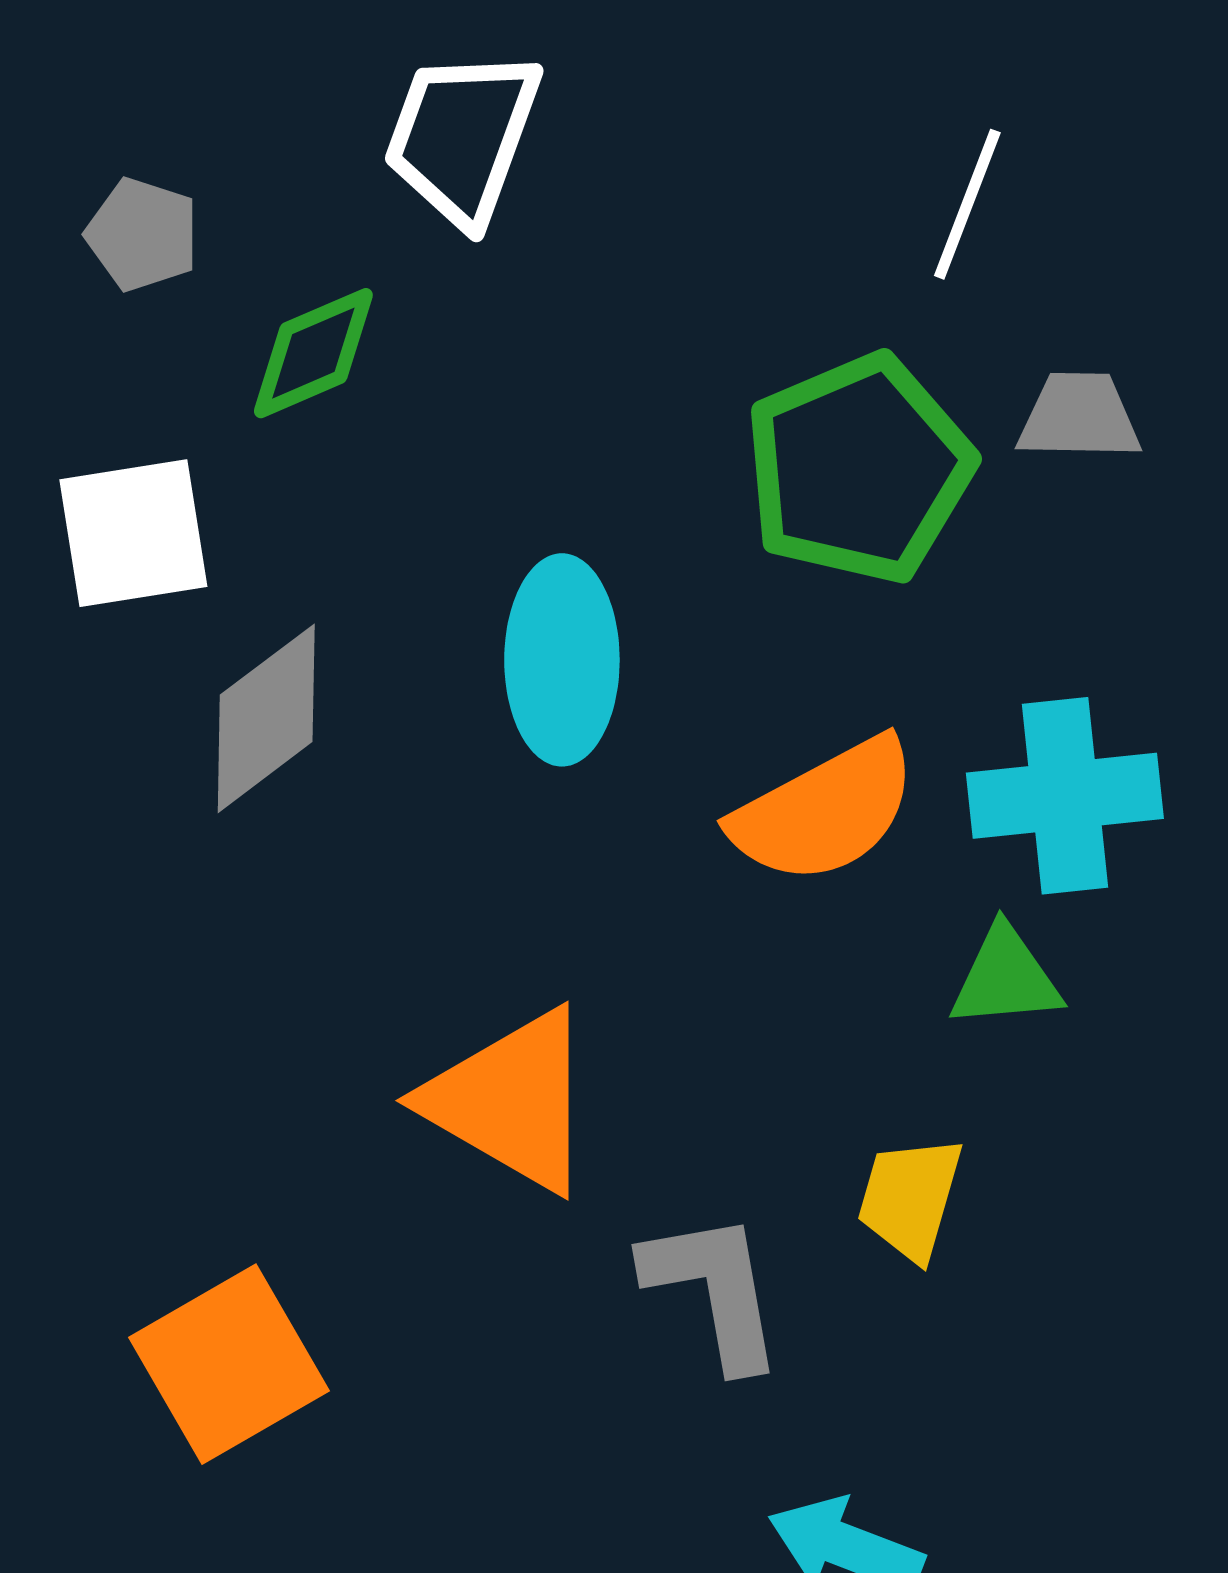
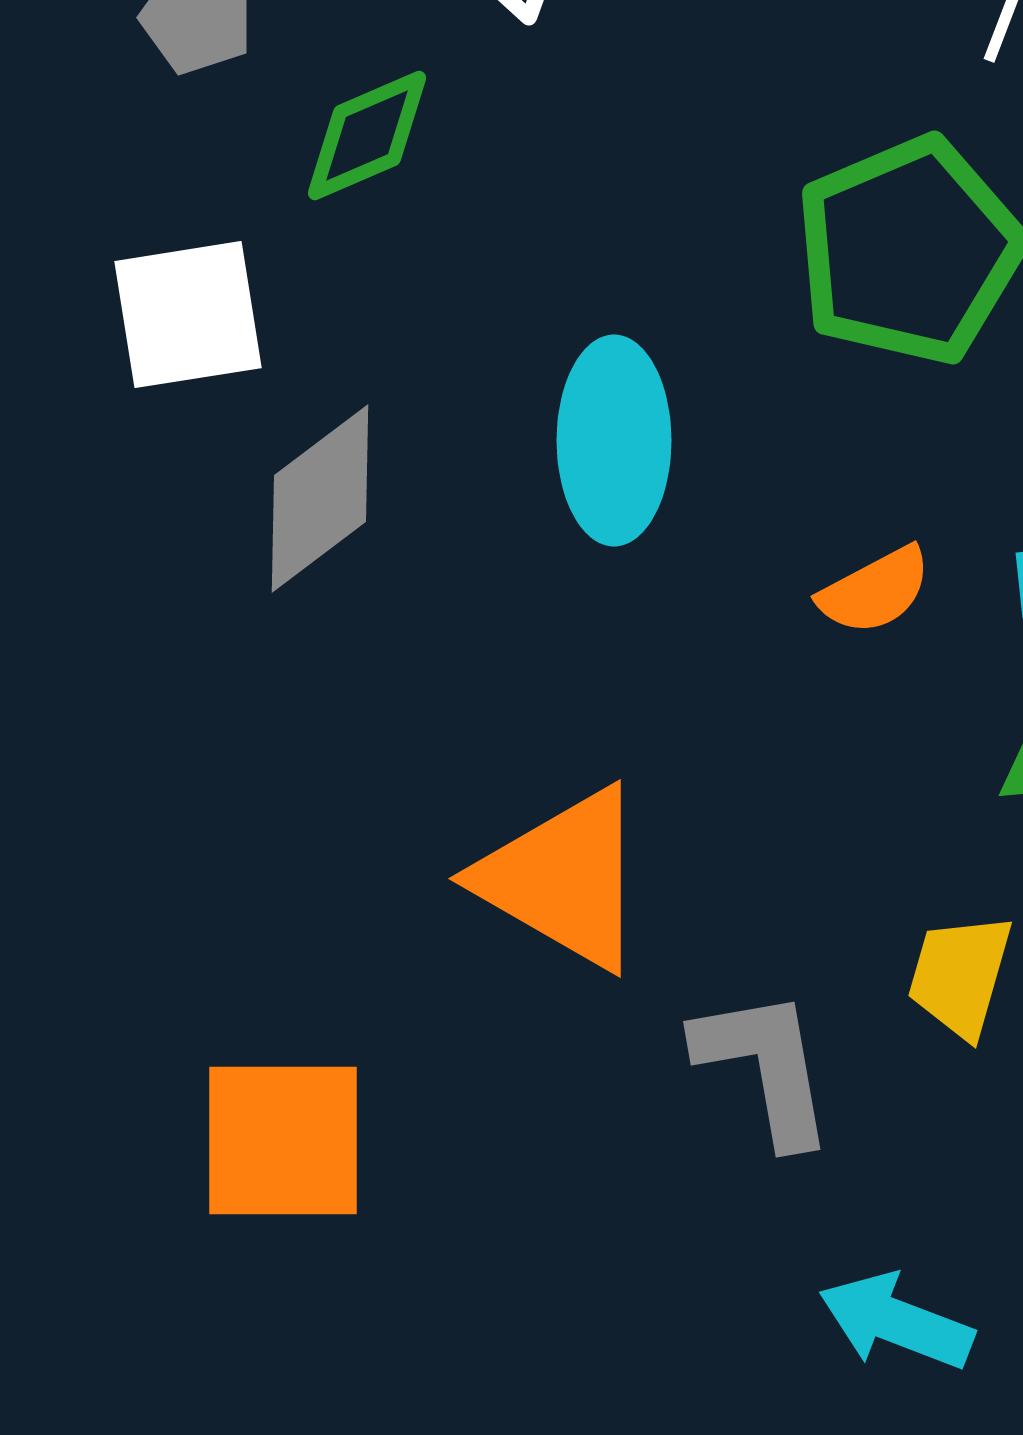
orange semicircle: (824, 811) -> (875, 591), size x0.6
orange square: (229, 1364) -> (283, 1141), turned 30

